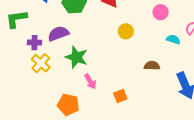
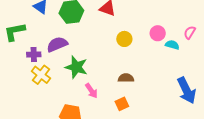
pink circle: (161, 12) -> (158, 33), moved
brown semicircle: (152, 66) -> (126, 78), moved

